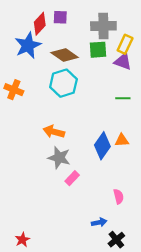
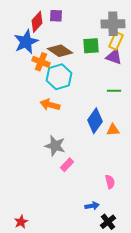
gray cross: (103, 26) -> (113, 24), moved
orange cross: (14, 90) -> (41, 62), moved
orange arrow: (54, 132) -> (50, 105), moved
blue diamond: (102, 146) -> (95, 121), moved

